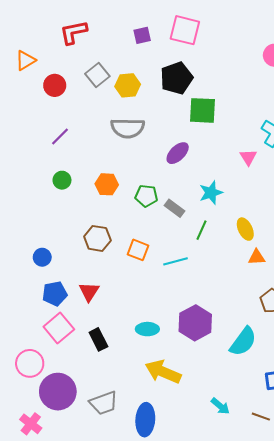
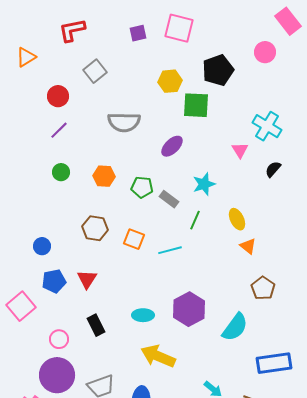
black pentagon: (177, 78) -> (218, 70), moved
red circle: (55, 85) -> (58, 96), moved
yellow hexagon: (128, 85) -> (170, 81), moved
orange triangle: (257, 257) -> (248, 246), turned 42
pink square: (59, 328) -> (21, 306), moved
pink circle: (30, 363) -> (59, 339), moved, size x0.7

